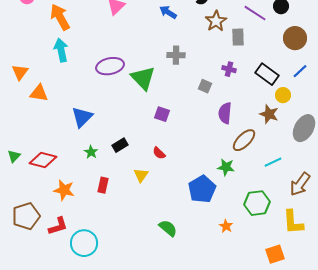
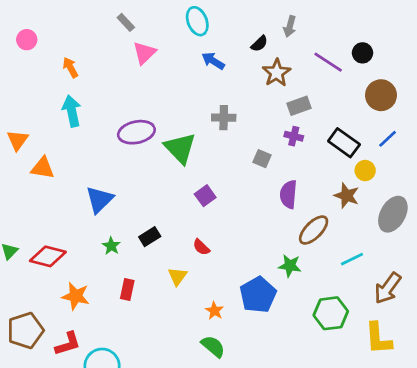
orange arrow: (60, 17) -> (70, 67), size x0.6
gray rectangle: (238, 37) -> (299, 106), moved, turned 72
purple square: (162, 114) -> (205, 196), turned 35
orange star: (226, 226) -> (214, 311), moved

